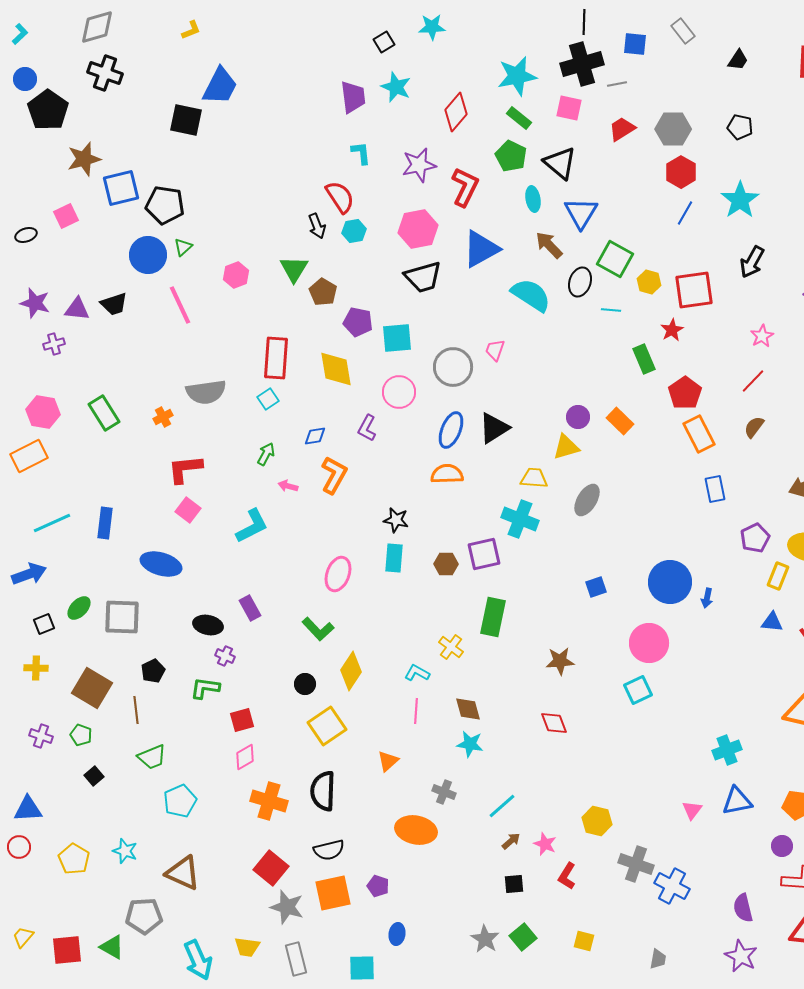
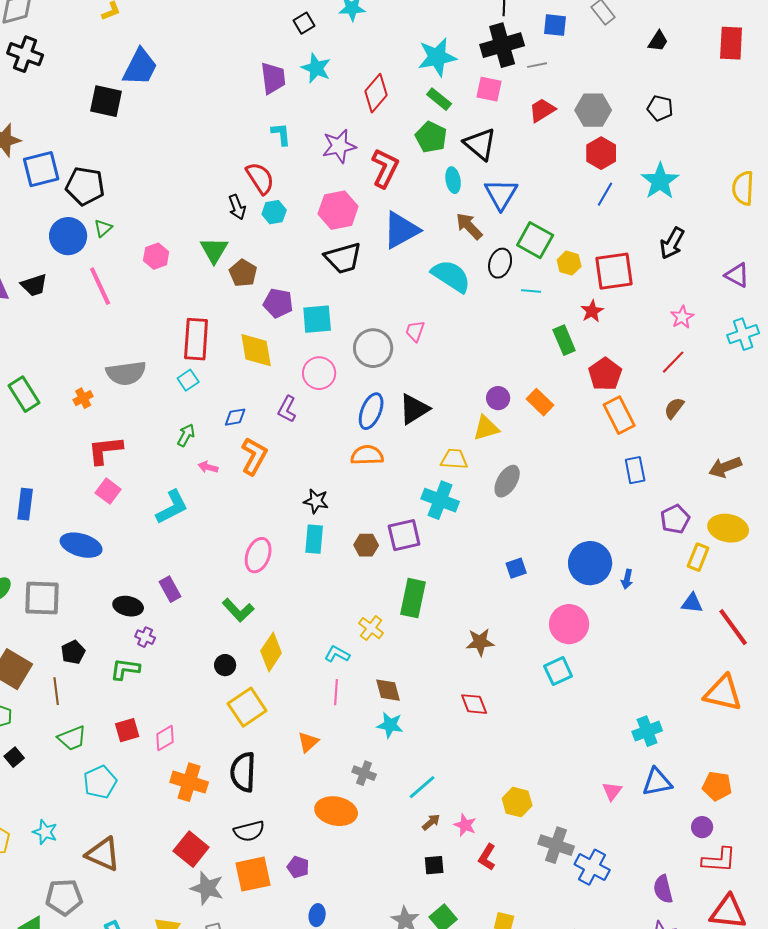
red square: (242, 720) -> (127, 730), moved

